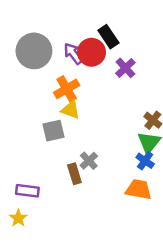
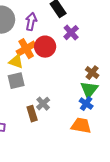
red circle: (91, 52) -> (45, 47), moved
purple arrow: (73, 54) -> (31, 22), turned 48
yellow triangle: (71, 110) -> (16, 62), moved

